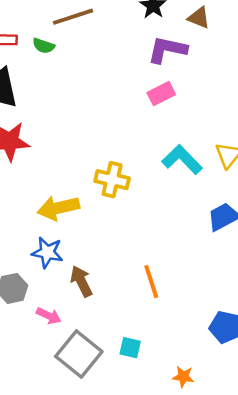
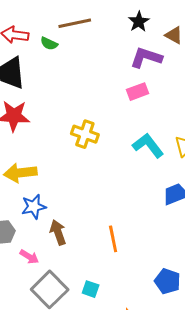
yellow cross: (112, 180) -> (85, 134), moved
yellow arrow: (58, 208) -> (20, 173), moved
blue star: (47, 252) -> (34, 207), turned -30

